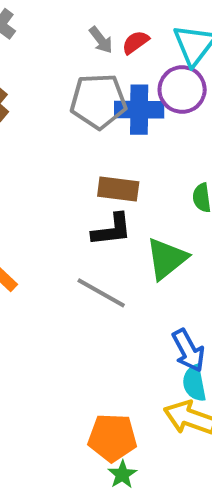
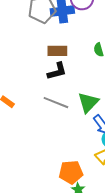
green triangle: (167, 259) -> (88, 102), moved

